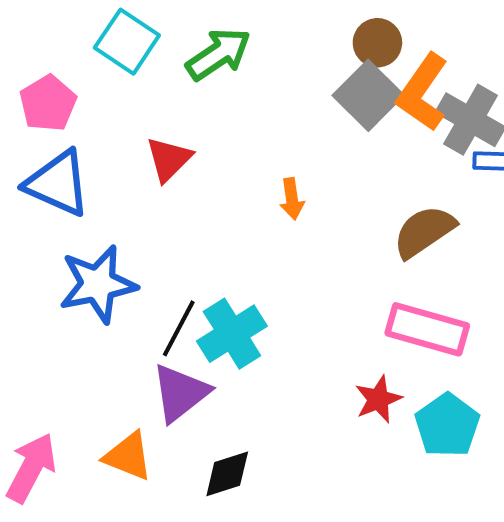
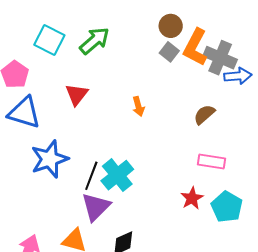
gray square: (368, 95) -> (169, 52), size x0.6
brown semicircle: (424, 231) -> (204, 114), size x0.7
pink rectangle: (427, 329) -> (212, 162), size x0.7

